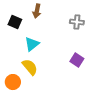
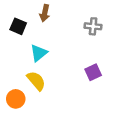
purple square: (77, 60) -> (93, 72), turned 32

